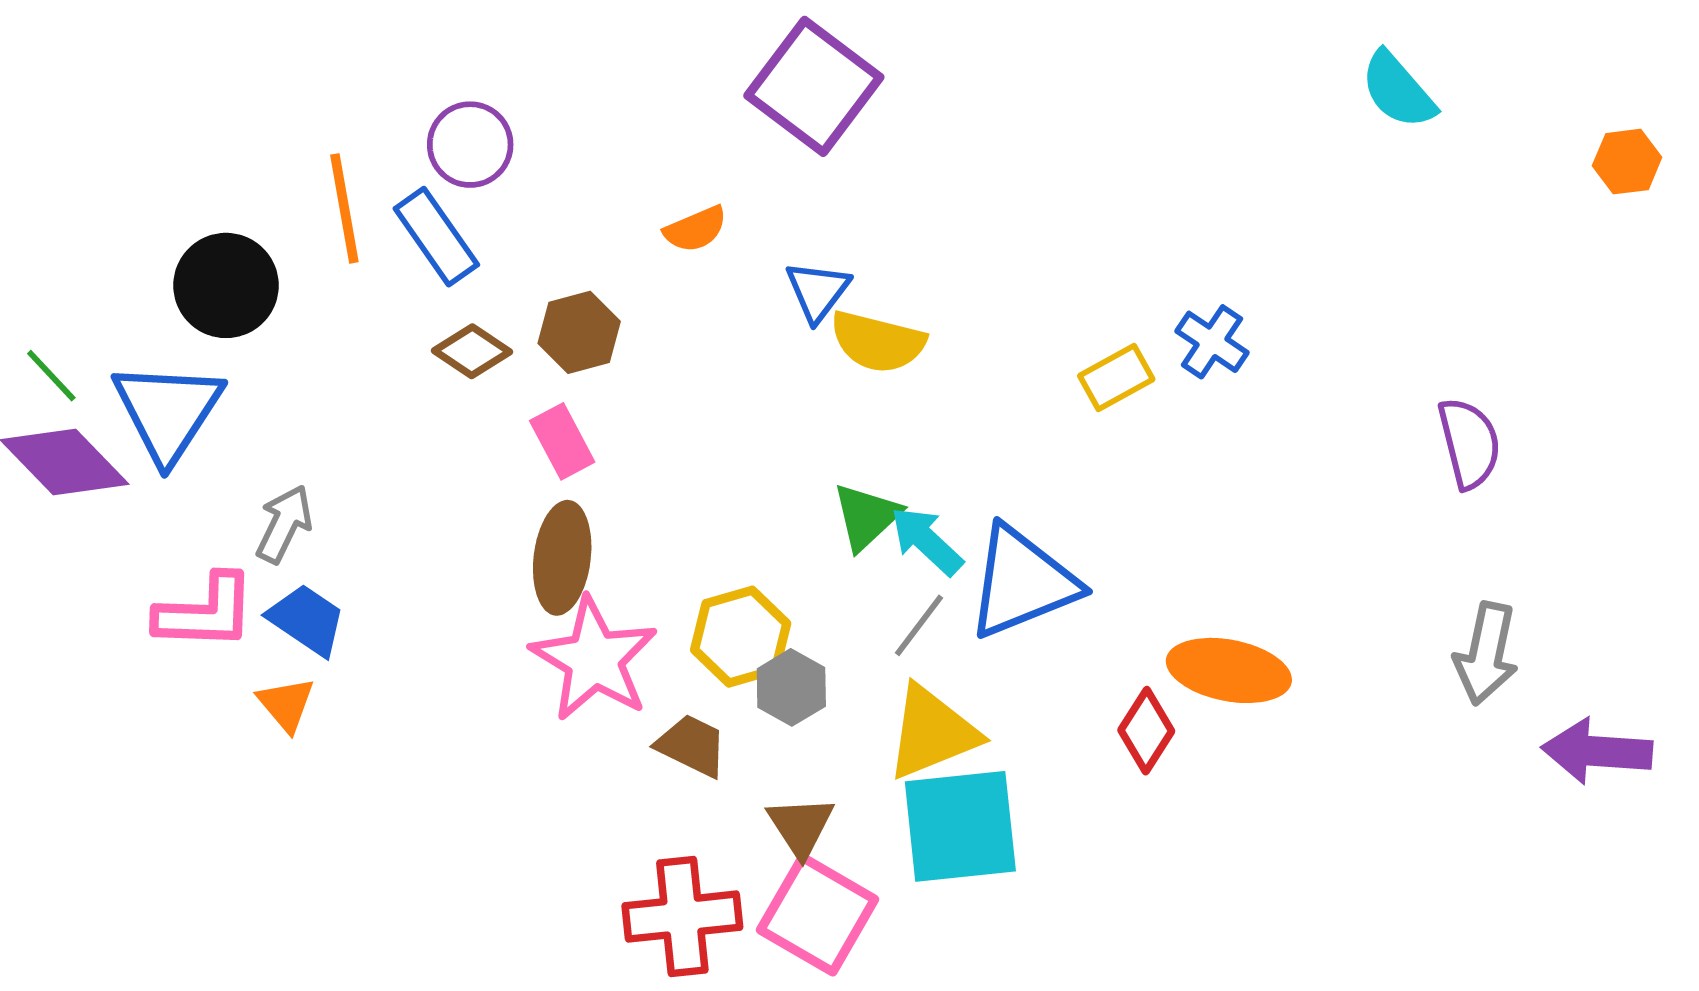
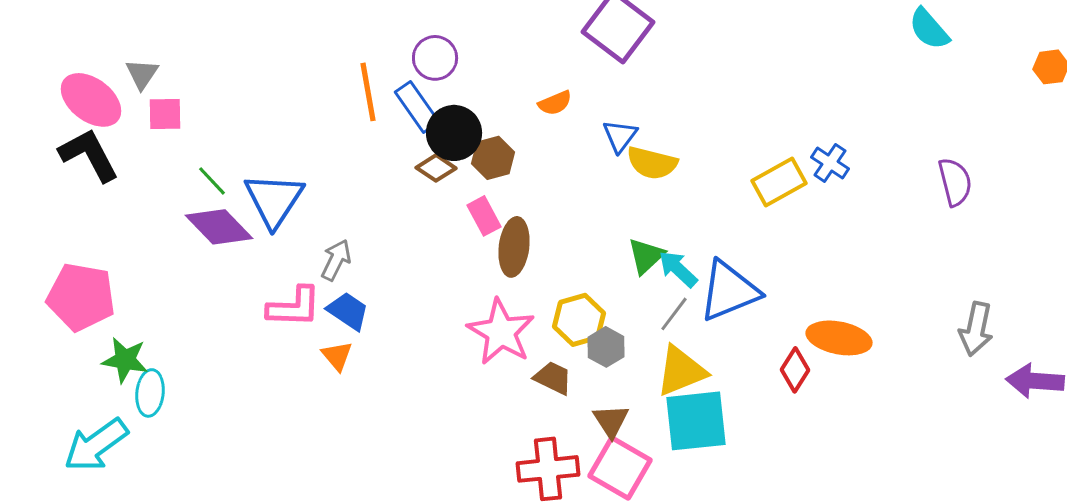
black circle: (226, 285) -> (454, 133), moved
yellow rectangle: (1116, 377) -> (779, 182), size x1.4
purple semicircle: (1469, 443) -> (955, 182), moved
brown ellipse: (562, 558) -> (514, 247), moved

